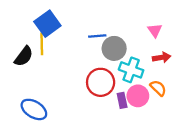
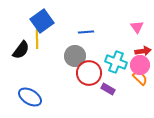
gray circle: (114, 48) -> (75, 56), moved
pink circle: (138, 96) -> (140, 65), moved
purple rectangle: (122, 100) -> (108, 89), turned -48

